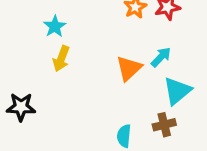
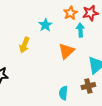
cyan star: (55, 26) -> (45, 25), moved
cyan arrow: (161, 57) -> (80, 30), moved, turned -48

